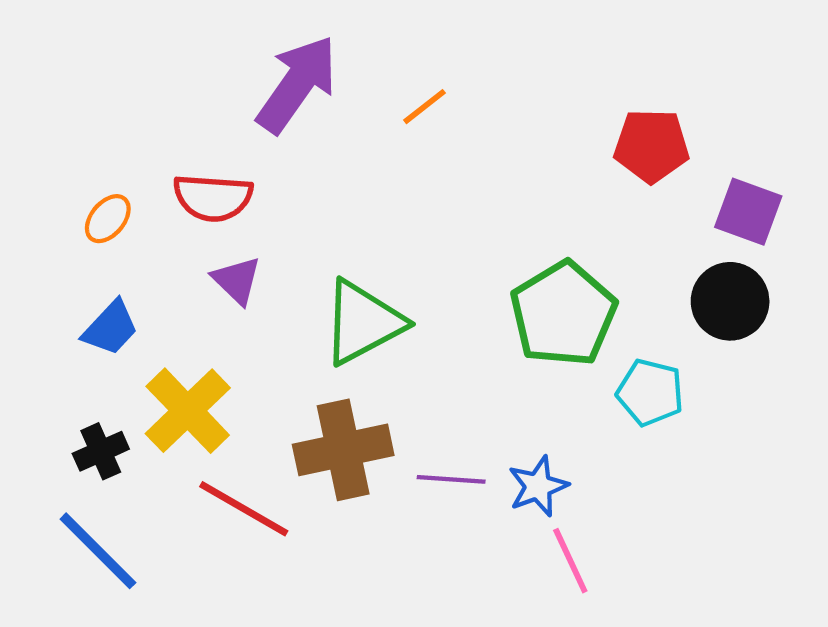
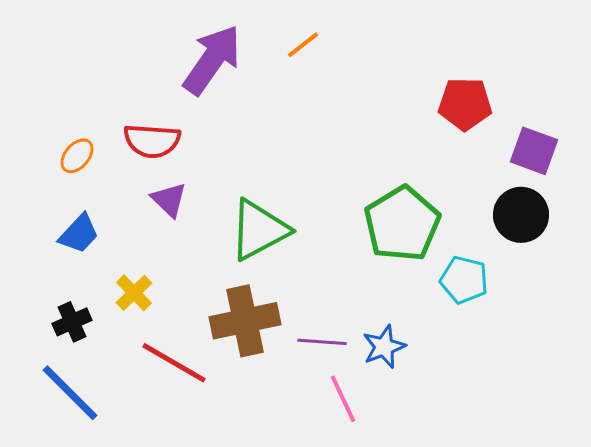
orange line: (425, 107) -> (303, 45), moved
yellow cross: (188, 411) -> (134, 293), size x0.6
pink line: (570, 561) -> (343, 399), moved

